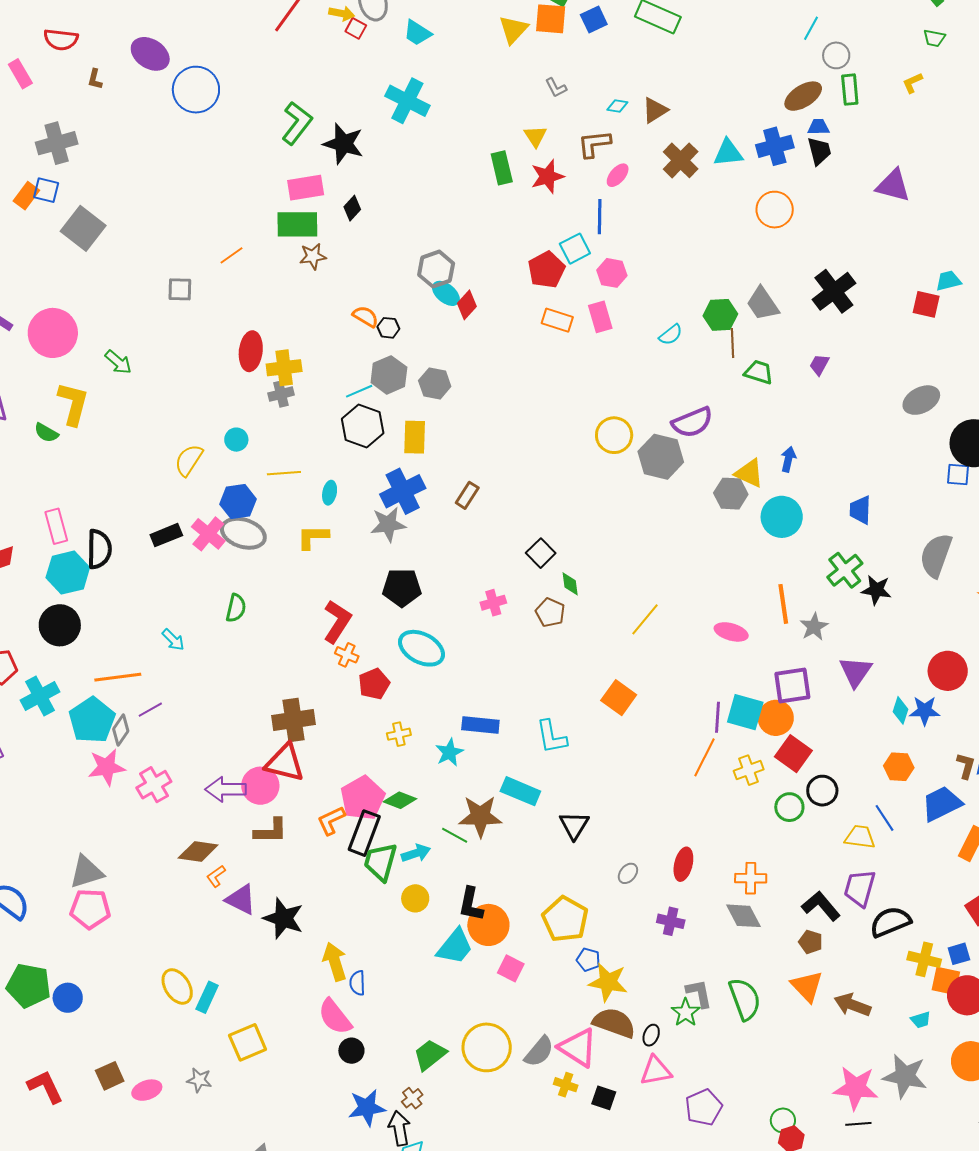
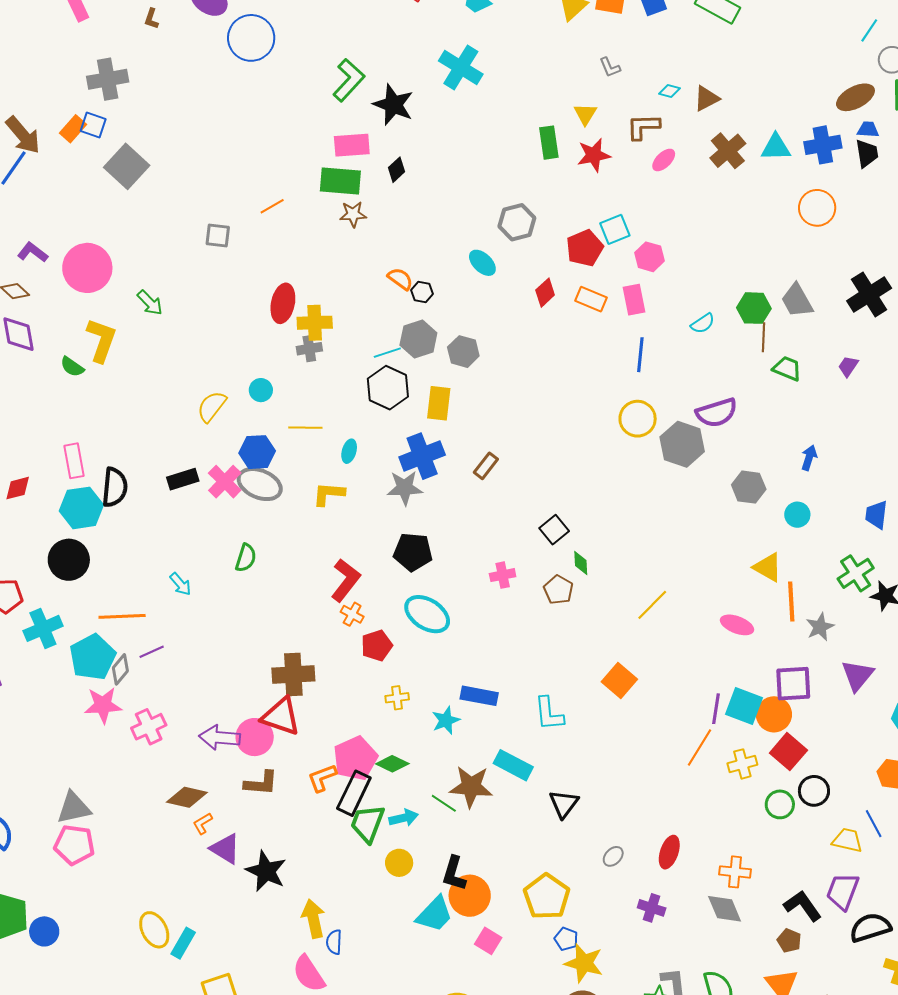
blue line: (600, 217) -> (640, 355), moved
gray hexagon: (436, 269) -> (517, 222), moved
red diamond: (467, 305) -> (545, 293), moved
yellow triangle: (749, 473) -> (768, 567), moved
cyan circle: (782, 517) -> (797, 515), size x0.6

